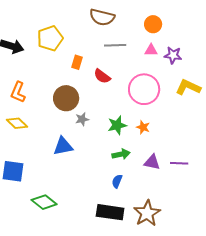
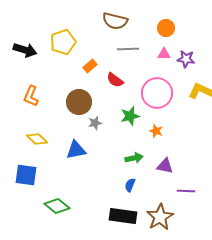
orange rectangle: (77, 62) -> (90, 66), turned 32
yellow diamond: (17, 123) -> (37, 139), moved
green star: (117, 125) -> (130, 116), moved
purple line: (179, 163) -> (186, 191), moved

